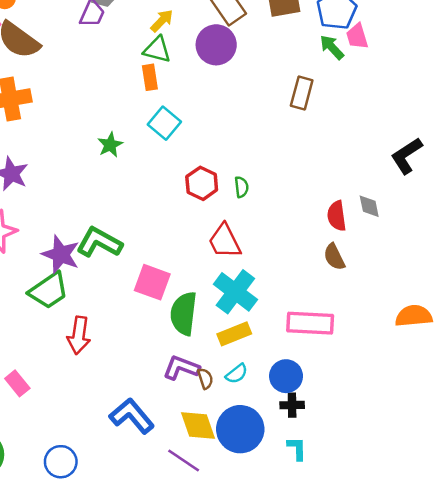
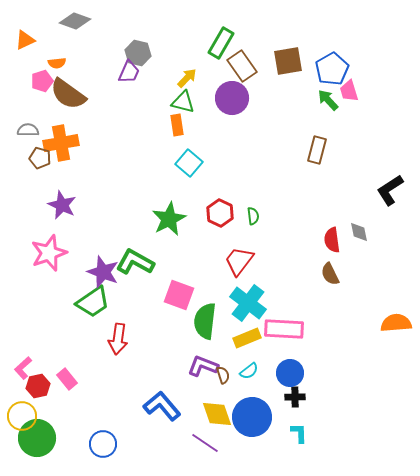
brown rectangle: (302, 93) -> (317, 150), moved
green star: (110, 145) -> (169, 219), moved, size x1.6
red trapezoid: (225, 241) -> (239, 261), turned 64
pink rectangle: (310, 323) -> (284, 329), moved

